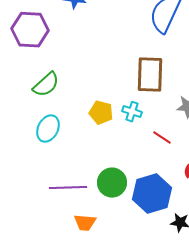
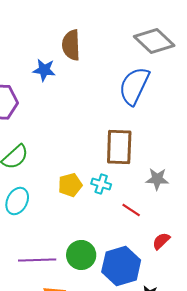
yellow pentagon: (101, 113) -> (70, 185), turned -30

